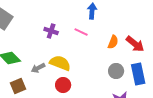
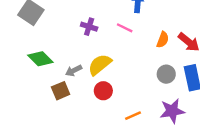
yellow semicircle: (60, 63) -> (100, 65), turned -60
brown square: (18, 86) -> (61, 91), moved

